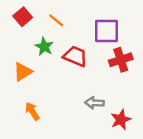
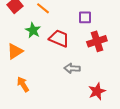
purple square: (106, 31) -> (85, 17), size x0.6
gray arrow: (94, 103) -> (72, 68), moved

